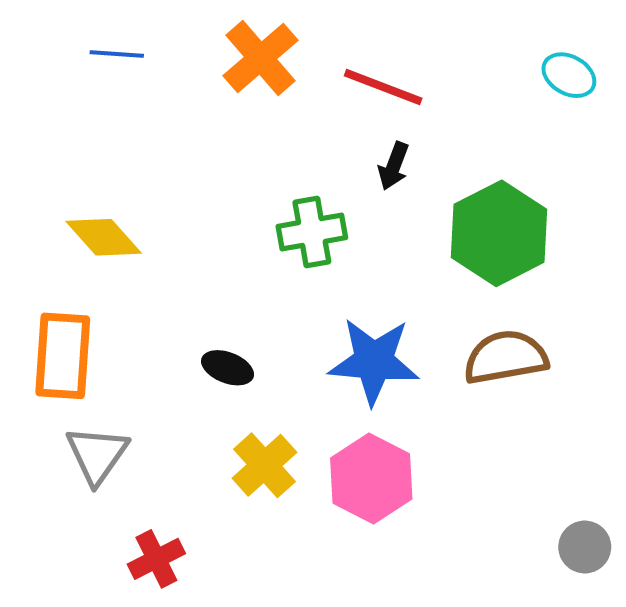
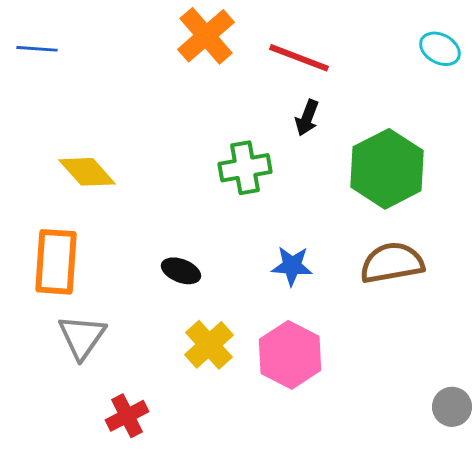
blue line: (117, 54) -> (37, 49), moved
blue star: (374, 361) -> (292, 266), size x0.6

